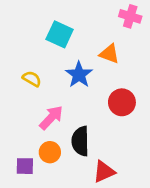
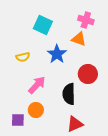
pink cross: (130, 16) -> (86, 20), moved
yellow semicircle: (32, 79) -> (23, 57), turned 136
black semicircle: (80, 141) -> (69, 94), moved

